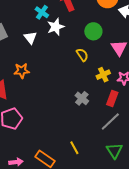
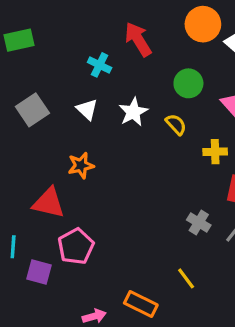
white star: (56, 27) -> (133, 112), moved
yellow cross: (103, 75) -> (215, 152), turned 32
gray cross: (82, 98) -> (199, 223), moved

